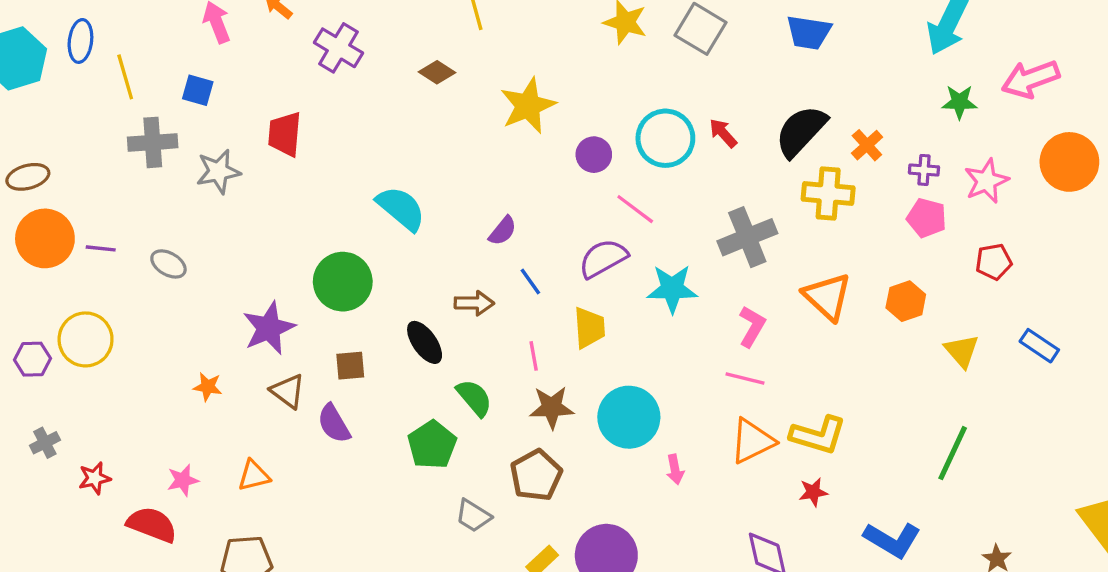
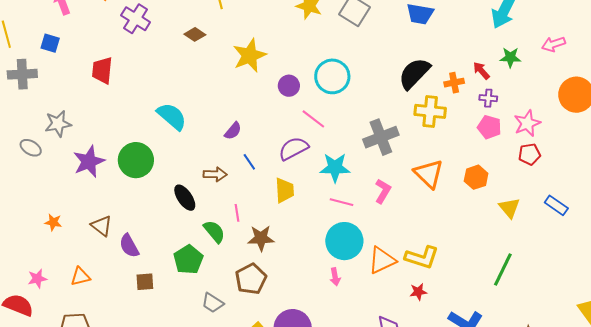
pink arrow: (1030, 79) -> (554, 44), size x0.7
red arrow: (723, 133) -> (481, 71), moved
orange cross: (867, 145) -> (454, 83), turned 30
gray star: (218, 171) -> (58, 124), moved
pink star: (986, 181) -> (527, 123), moved
purple star: (269, 328) -> (89, 162), moved
pink line: (534, 356) -> (237, 213), moved
brown square: (350, 366) -> (145, 282), moved
pink line: (745, 379) -> (342, 202), moved
cyan circle: (629, 417) -> (344, 241), moved

